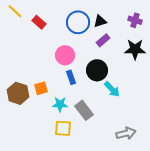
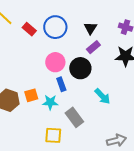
black triangle: (100, 21) -> (90, 28), turned -40
blue circle: (78, 22) -> (55, 27), moved
black circle: (97, 70) -> (80, 68), moved
cyan star: (60, 104) -> (50, 102), moved

